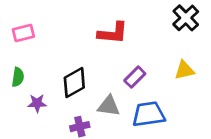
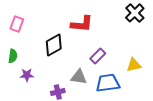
pink rectangle: (23, 33) -> (17, 24), turned -56
yellow triangle: (184, 70) -> (134, 65), moved
black diamond: (74, 83) -> (54, 45), moved

